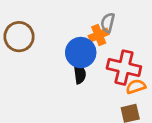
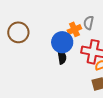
gray semicircle: (108, 23) -> (89, 23), moved

